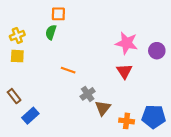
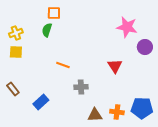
pink star: (127, 43) -> (127, 27), moved
gray cross: (88, 94) -> (81, 87), turned 32
brown triangle: (103, 108) -> (95, 115), moved, turned 49
blue rectangle: (30, 116) -> (41, 102), moved

